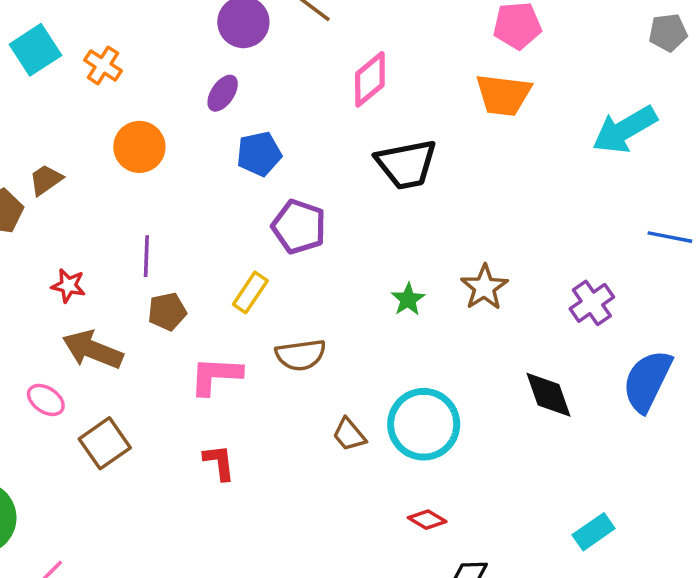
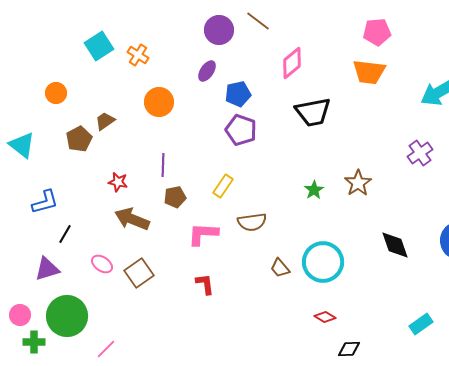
blue pentagon: (259, 154) -> (238, 94), moved
purple pentagon: (299, 227) -> (241, 130), moved
purple cross: (592, 303) -> (420, 153), moved
pink ellipse: (46, 400) -> (102, 264), moved

